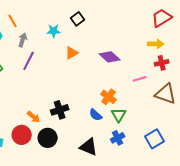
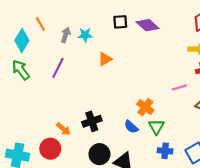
black square: (78, 19) -> (120, 22), moved, turned 32
gray arrow: (23, 40) -> (66, 35), moved
purple diamond: (110, 57) -> (148, 25), moved
black circle: (48, 138) -> (99, 154), moved
blue cross: (118, 138) -> (165, 151), moved, turned 32

